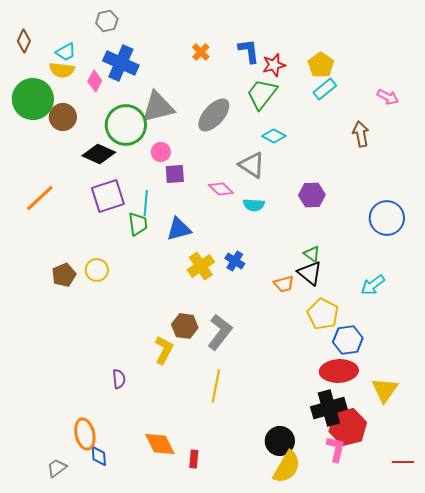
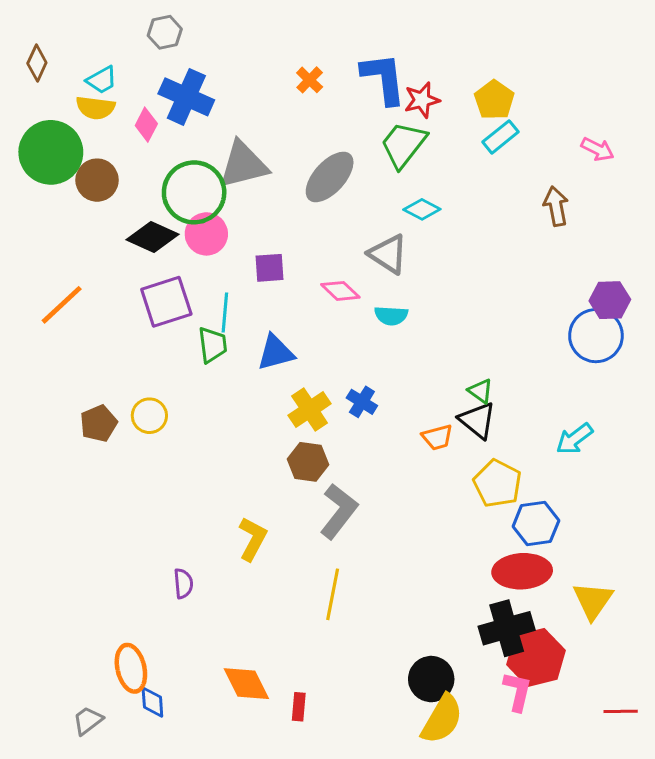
blue L-shape: (249, 51) -> (383, 78), size x1.4
pink circle: (161, 152) -> (206, 234), moved, size x1.4
purple hexagon: (312, 195) -> (610, 300), moved
brown hexagon: (185, 326) -> (308, 462), moved

